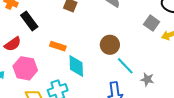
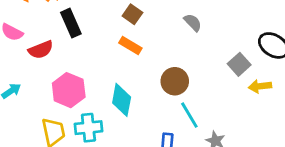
orange rectangle: (58, 46) -> (130, 45), moved
pink hexagon: (25, 68) -> (69, 90), moved

